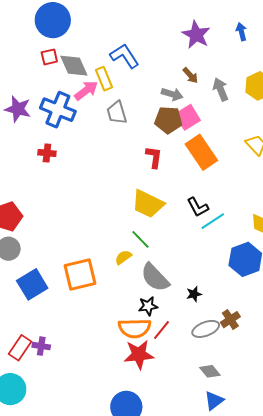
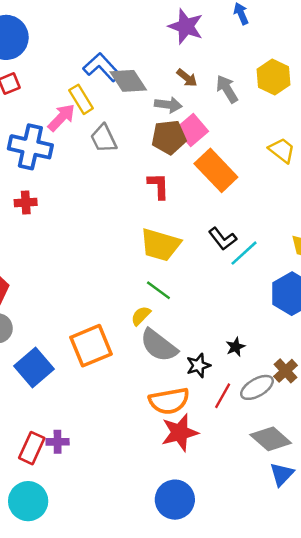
gray diamond: (74, 66) -> (128, 81), moved
gray semicircle: (155, 277) -> (159, 345), moved
black star: (148, 306) -> (198, 365), moved
red line: (161, 330) -> (223, 396), moved
gray diamond: (210, 371) -> (271, 439), size x1.5

